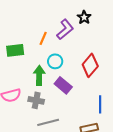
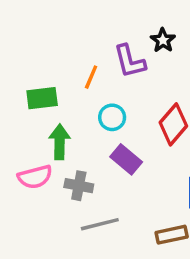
purple L-shape: (65, 29) -> (130, 61), turned 115
green arrow: (39, 75) -> (60, 142), moved

